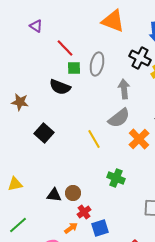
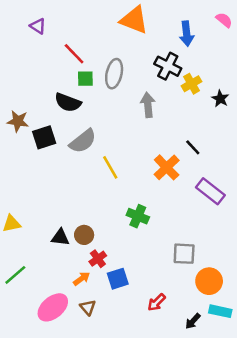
gray semicircle: (119, 118) -> (83, 141), moved
black square: (44, 133) -> (44, 137), moved, turned 30

